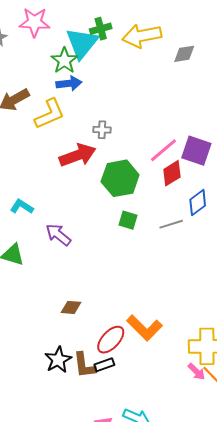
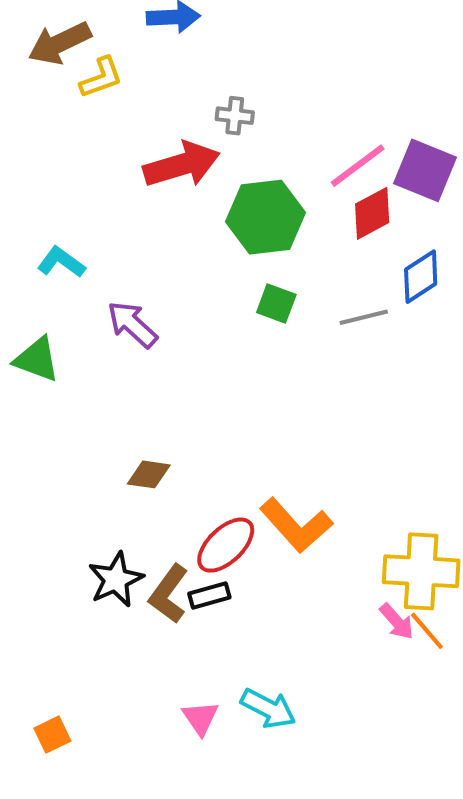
yellow L-shape: (50, 114) -> (101, 78), moved, size x0.7
brown L-shape: (84, 365) -> (169, 594), turned 40

